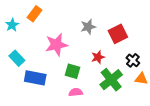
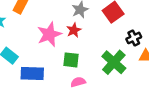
red star: (98, 57) -> (74, 30), moved
black cross: (133, 60) -> (134, 38), turned 32

